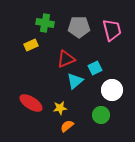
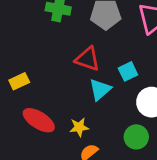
yellow rectangle: (31, 45) -> (19, 81), moved
red triangle: (66, 59) -> (88, 59), turned 42

